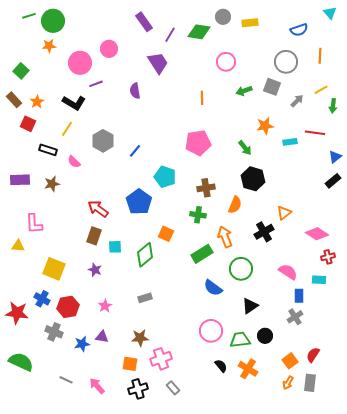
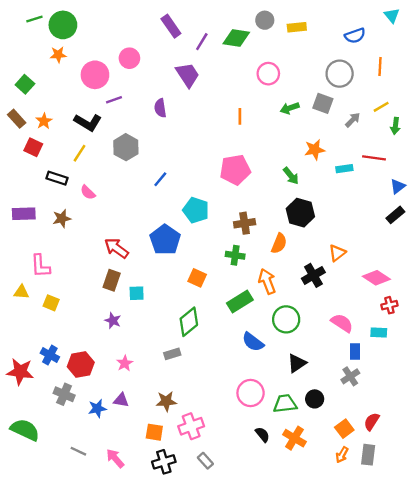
gray hexagon: (103, 141) -> (126, 147), moved
green diamond: (145, 255) -> (189, 322), moved
yellow square: (54, 269) -> (51, 303), moved, size x0.6

